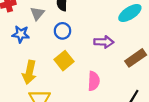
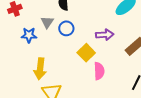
gray triangle: (37, 13) -> (47, 22), moved
yellow square: (64, 61) -> (86, 53), moved

